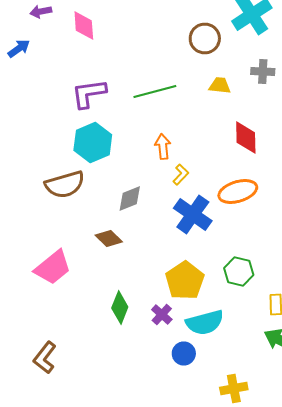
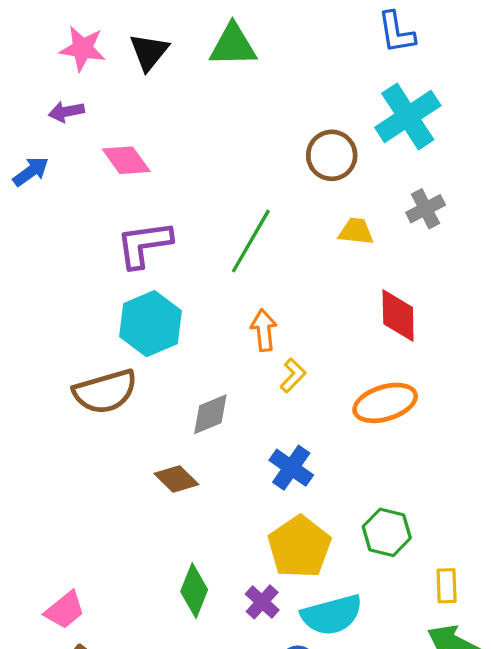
pink diamond: (84, 26) -> (126, 160), moved, turned -32
gray cross: (263, 72) -> (426, 209), turned -30
green line: (155, 92) -> (251, 241), turned -45
blue cross: (193, 214) -> (291, 468), moved, size x0.7
pink trapezoid: (53, 268) -> (65, 610), moved, size x0.7

